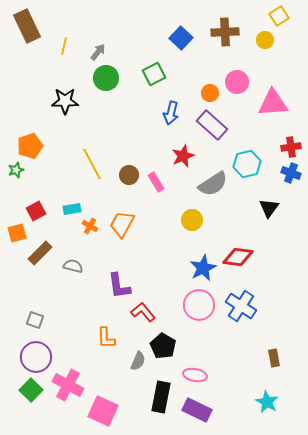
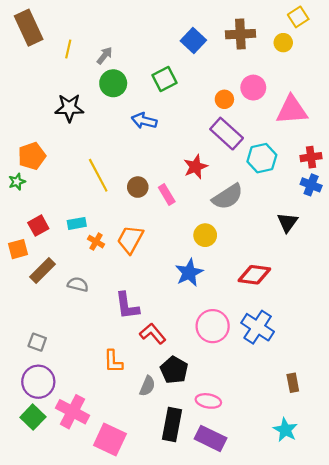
blue arrow: (171, 113) -> (144, 121), moved, turned 90
cyan hexagon: (247, 164) -> (262, 158), moved
blue star: (203, 268) -> (189, 273), moved

